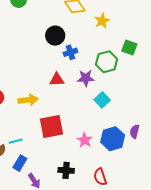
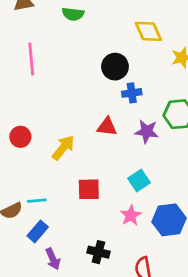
yellow arrow: (28, 100) -> (63, 148), turned -54
cyan square: (102, 100) -> (139, 180), moved
red square: (51, 127) -> (89, 189), size x0.7

